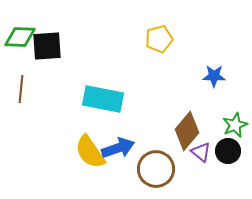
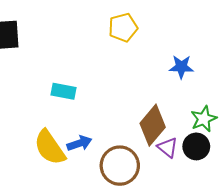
cyan rectangle: (103, 99) -> (64, 91), size x0.6
blue arrow: (118, 148) -> (79, 143), size x0.7

